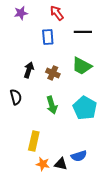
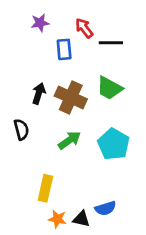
purple star: (21, 13) -> (40, 23), moved
red arrow: (57, 13) -> (84, 28), moved
brown cross: (53, 73) -> (71, 97), size x1.6
green arrow: (52, 105) -> (69, 140), turned -108

